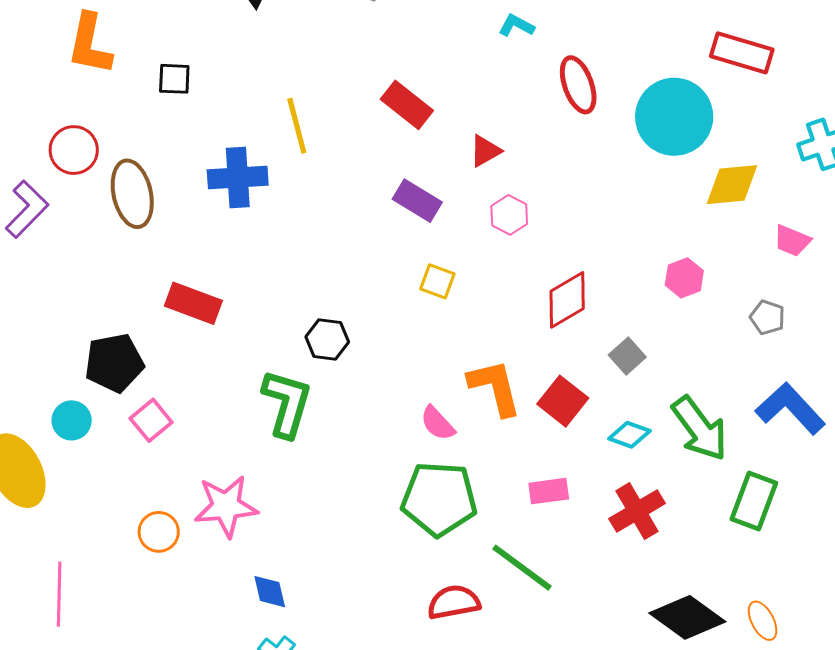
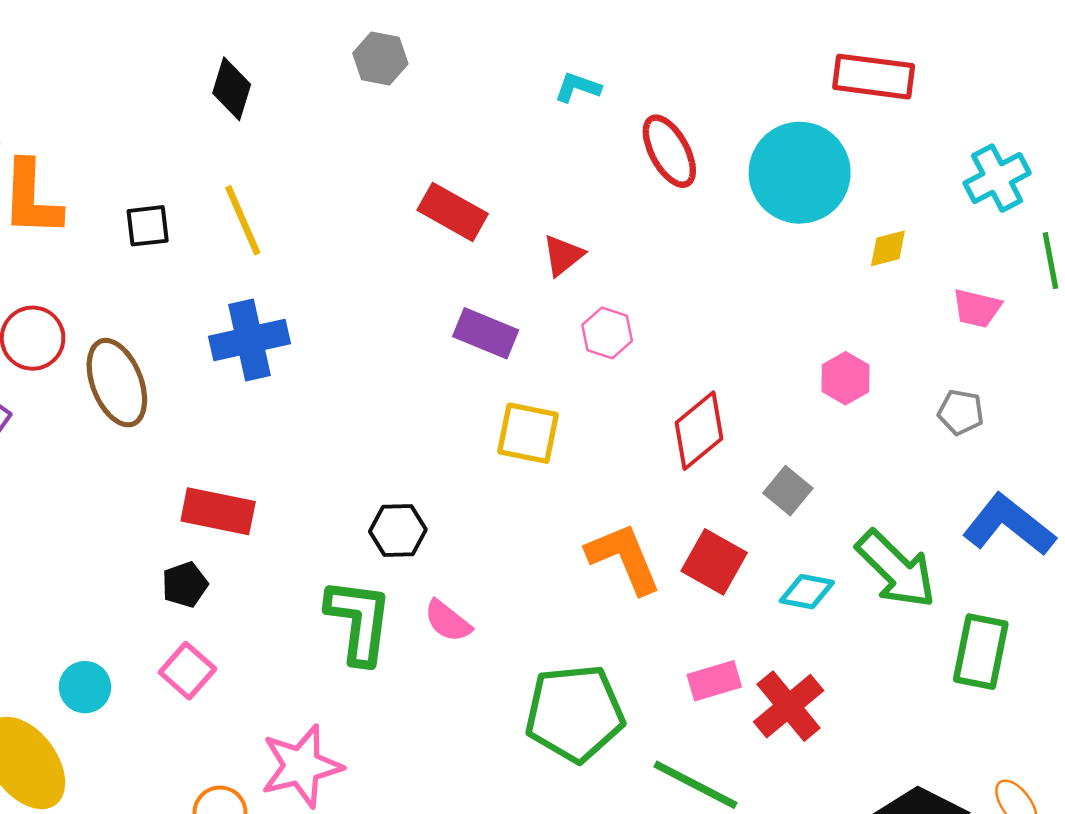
yellow line: (297, 126) -> (243, 220), moved
yellow diamond: (732, 185) -> (888, 248), size x0.6
yellow square: (437, 281) -> (528, 433), size x1.4
black pentagon: (114, 363) -> (185, 585), moved, size x0.6
pink semicircle: (438, 423) -> (448, 621), moved
red cross: (637, 511) -> (789, 706), moved

